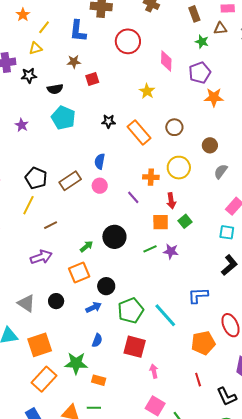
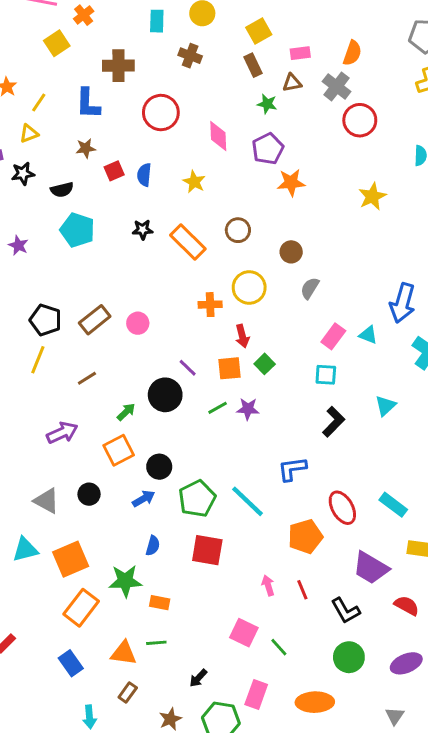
blue semicircle: (100, 161) -> (144, 175), moved
purple line: (133, 197) -> (188, 368), moved
brown line: (51, 225) -> (87, 378), moved
pink arrow: (154, 371) -> (268, 585), moved

